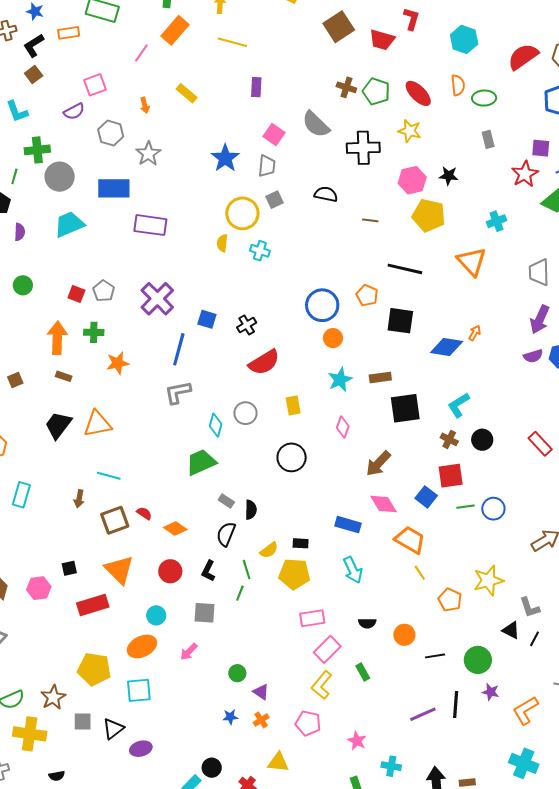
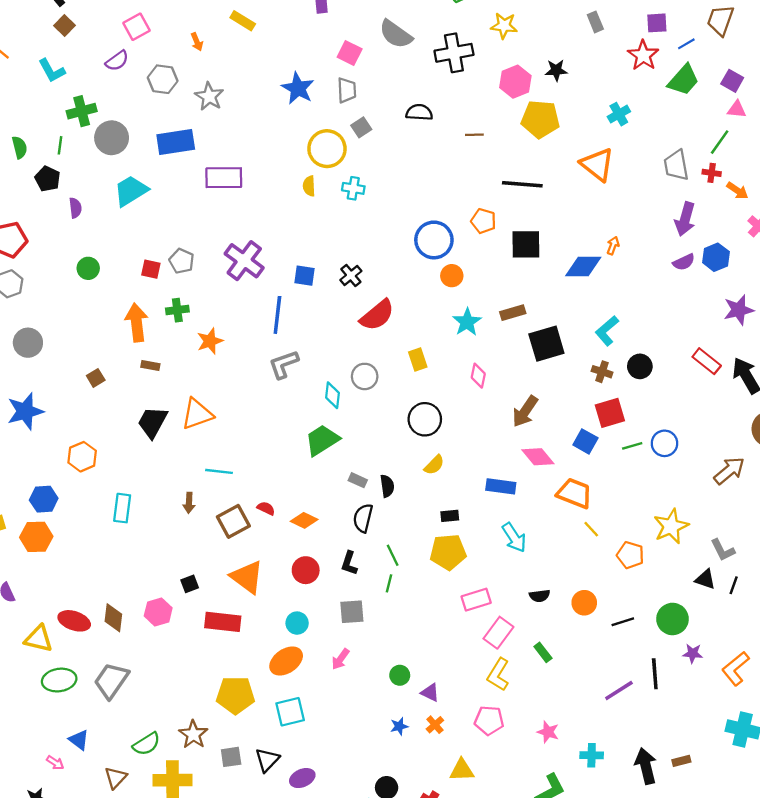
yellow semicircle: (269, 550) -> (434, 465), moved
red rectangle: (93, 605) -> (223, 622), turned 32

